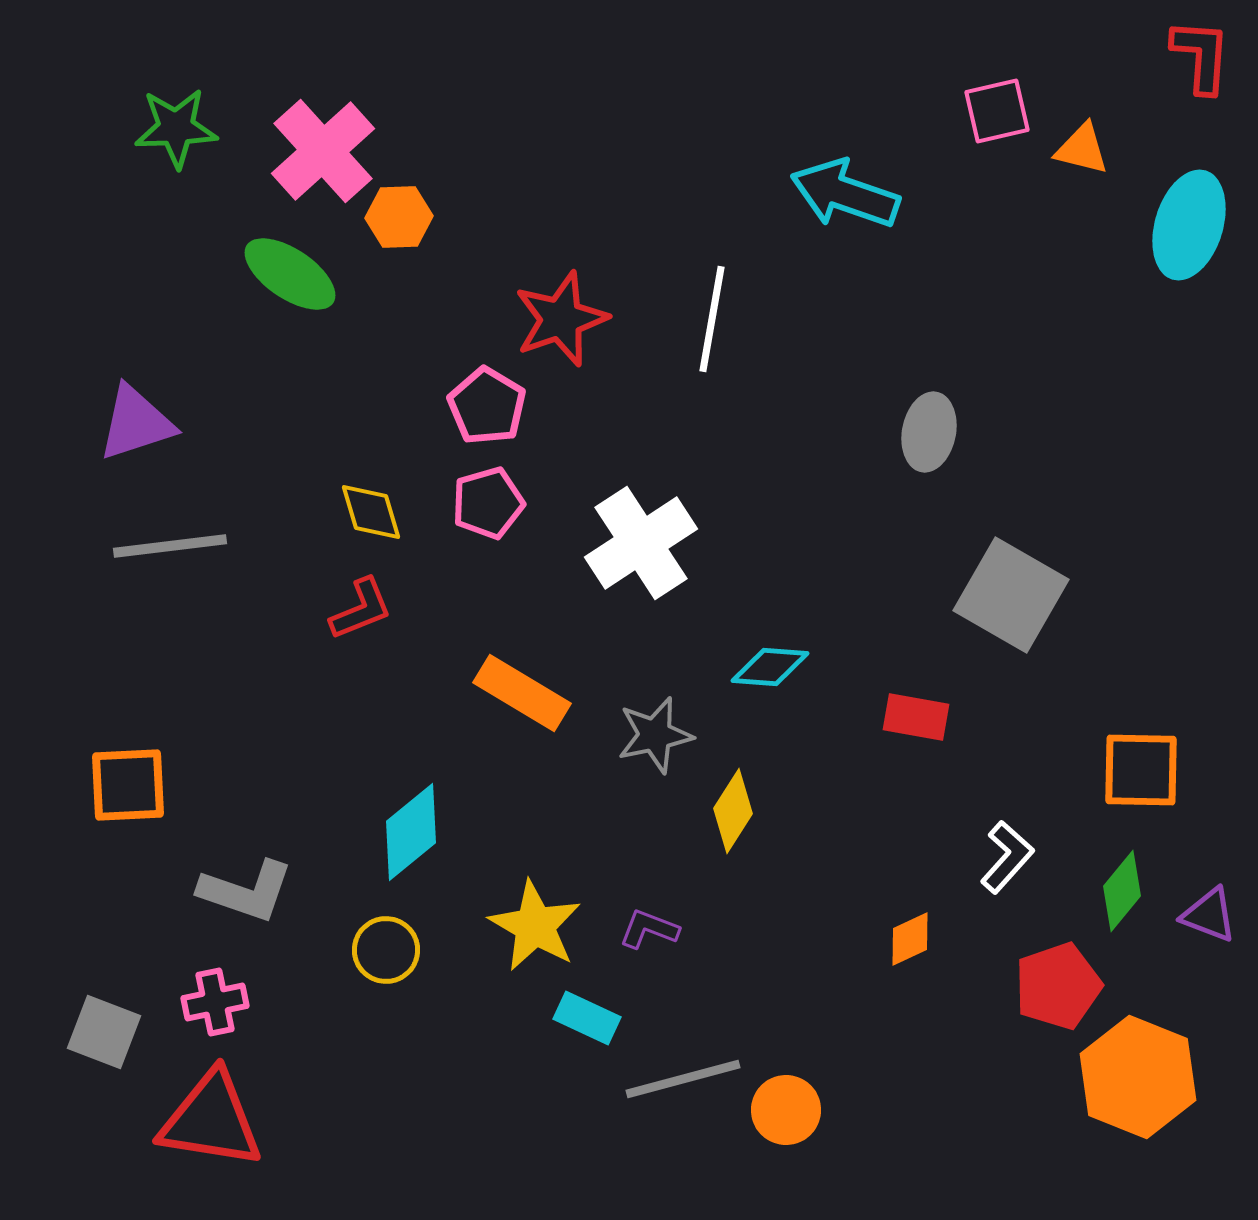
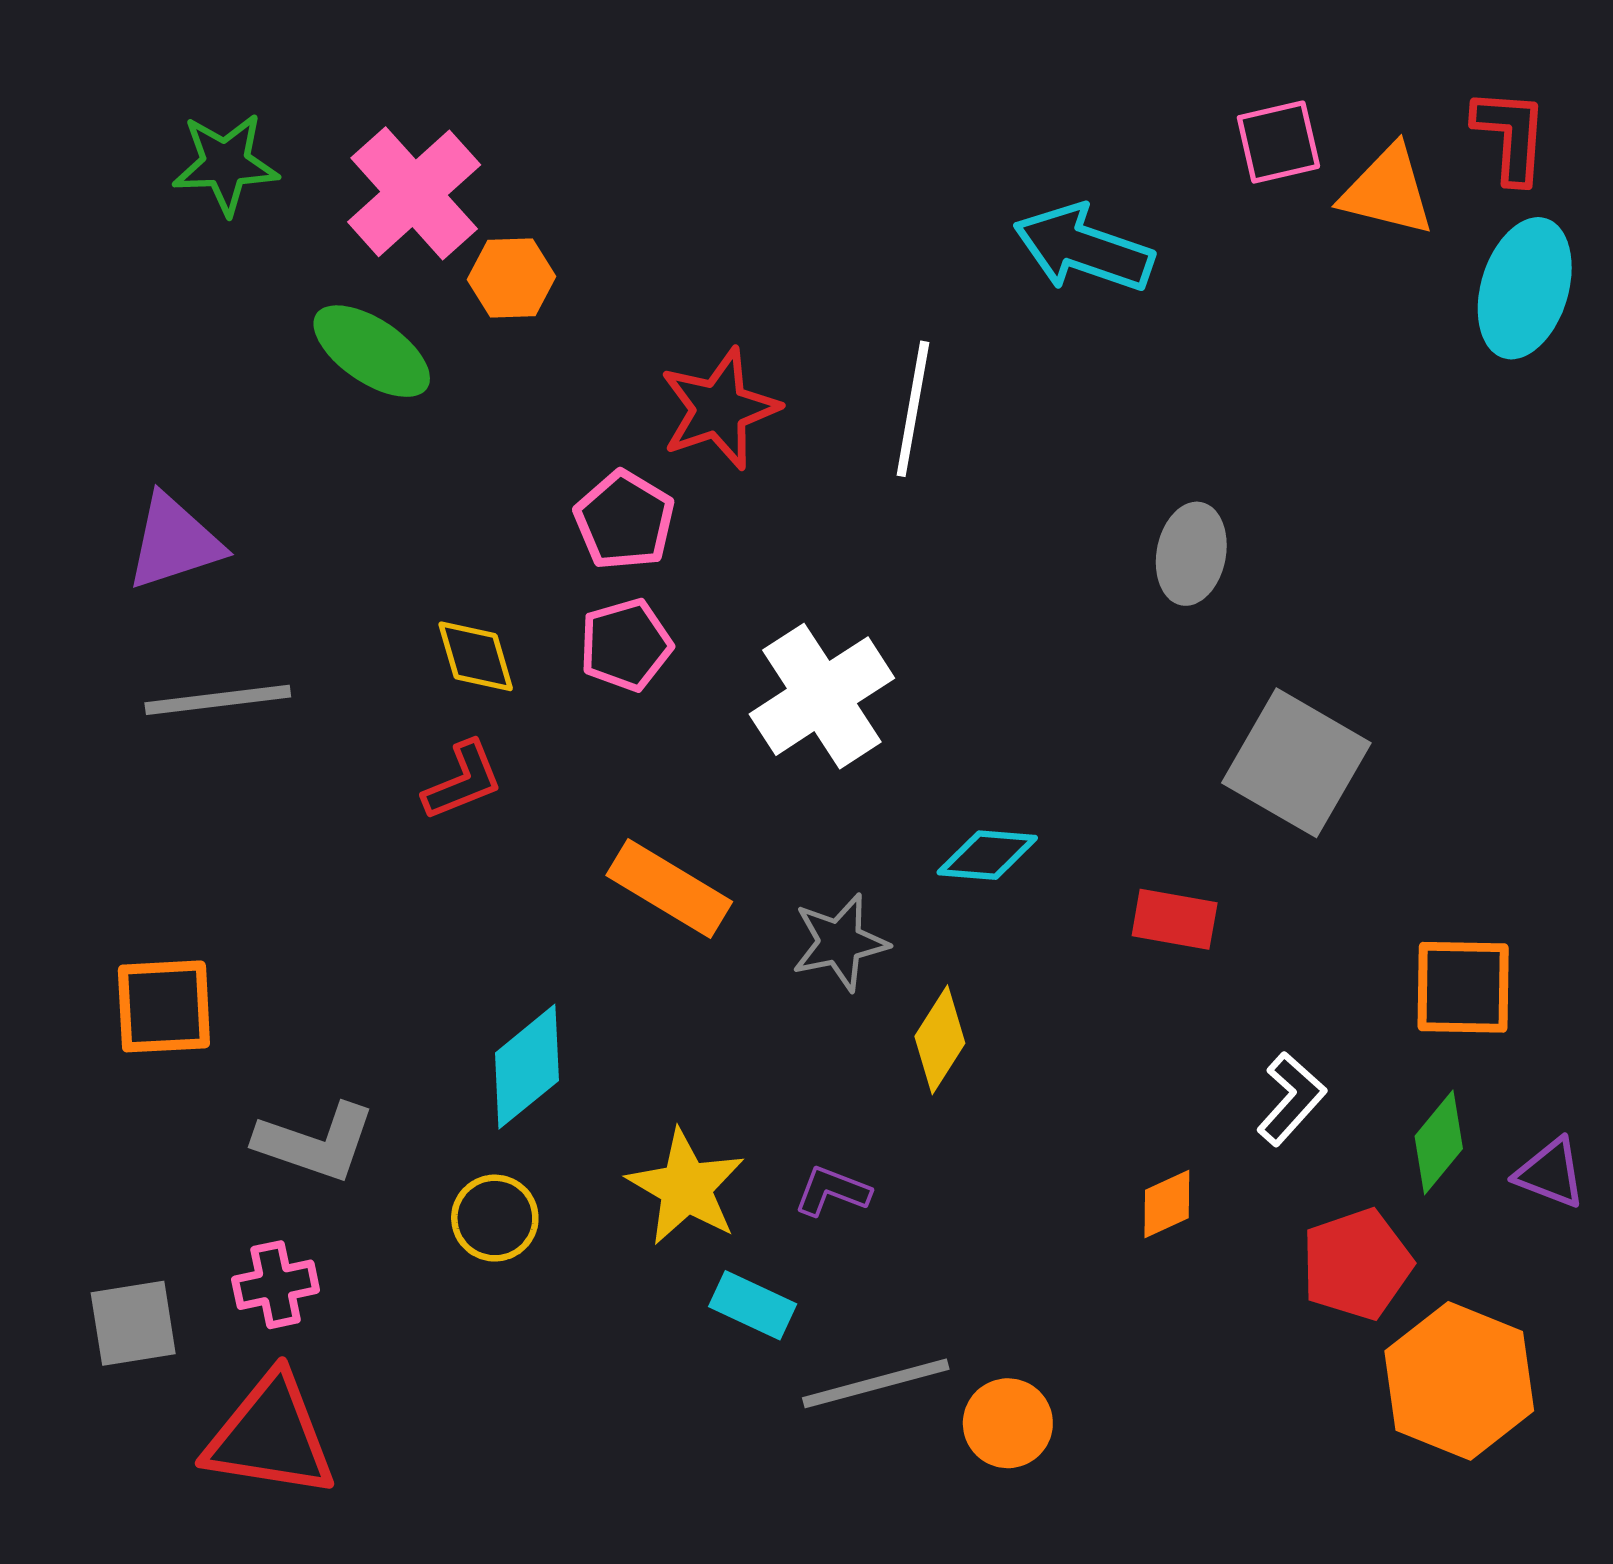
red L-shape: (1201, 56) -> (1511, 136), moved
orange triangle: (1082, 149) -> (1387, 191), size x1.4
gray square: (104, 1032) -> (133, 1323), turned -30

